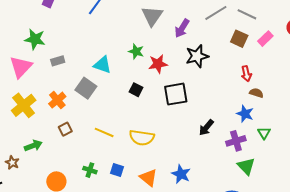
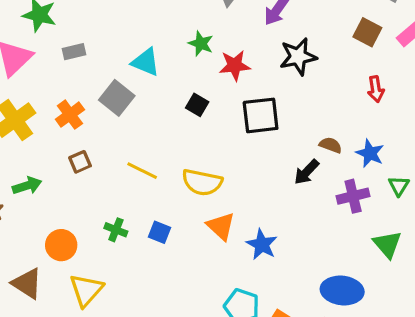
brown semicircle: (256, 93) -> (331, 145), moved
green triangle: (246, 166) -> (387, 244), moved
orange triangle: (148, 178) -> (221, 226), moved

